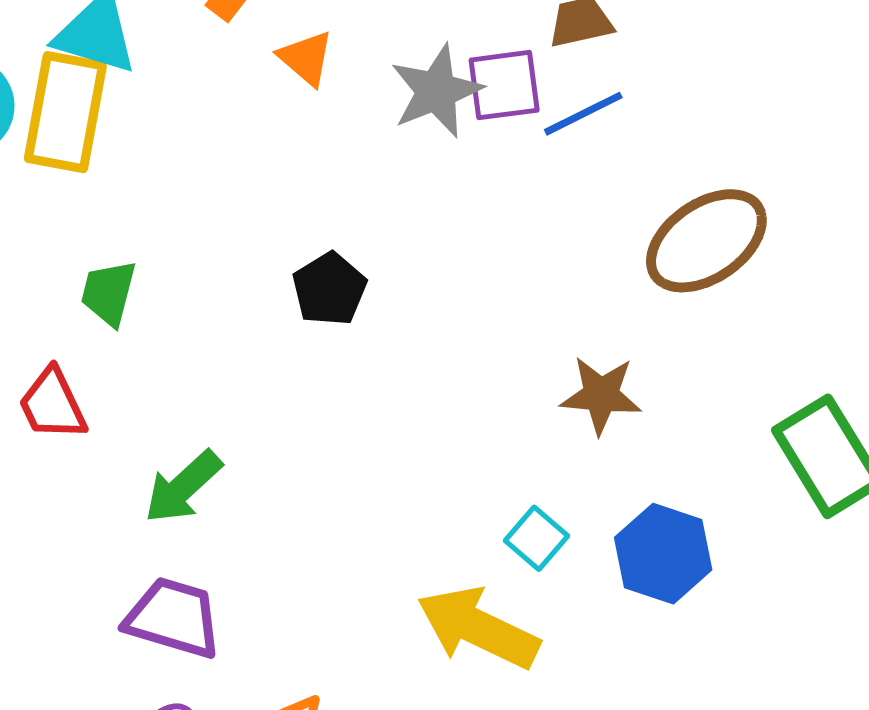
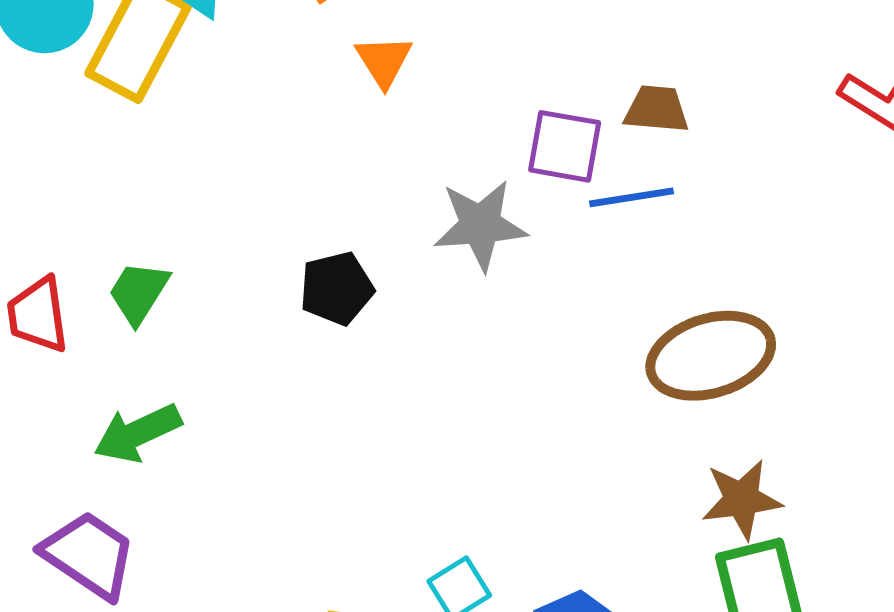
gray star: (436, 91) -> (480, 225), moved
green trapezoid: (109, 293) -> (139, 292), moved
brown star: (601, 395) -> (742, 499), moved, turned -30

